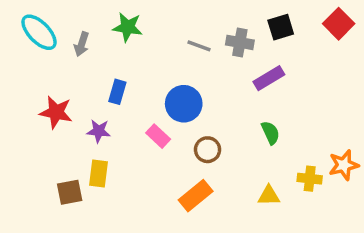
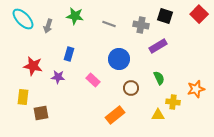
black square: (281, 27) -> (165, 16), turned 35
gray line: (199, 46) -> (109, 24), moved
blue circle: (184, 104) -> (119, 59), moved
brown circle: (208, 150) -> (131, 88), moved
orange star: (344, 165) -> (196, 89), moved
yellow rectangle: (99, 174) -> (23, 97), moved
yellow cross: (310, 179) -> (173, 102), moved

